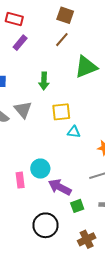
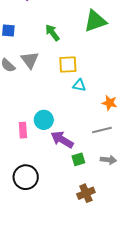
green arrow: (44, 81) -> (52, 33), turned 138
black circle: (46, 225) -> (26, 177), moved

